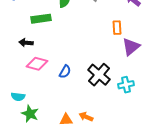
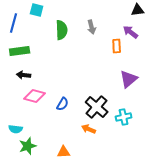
green rectangle: (41, 19) -> (20, 51), moved
orange rectangle: (117, 28) -> (117, 46), moved
green star: (30, 114) -> (28, 146), turned 30
orange arrow: (86, 117) -> (89, 129), moved

